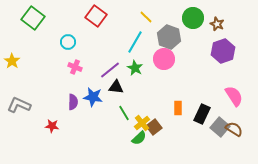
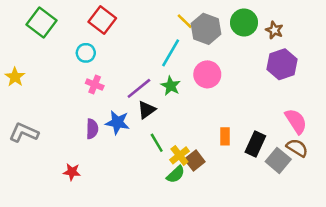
red square: (96, 16) -> (102, 20), moved
gray hexagon: (169, 37) -> (206, 29), moved
black triangle: (116, 87) -> (147, 110), turned -42
red star: (52, 126) -> (72, 172), moved
brown semicircle: (234, 129) -> (297, 148), moved

